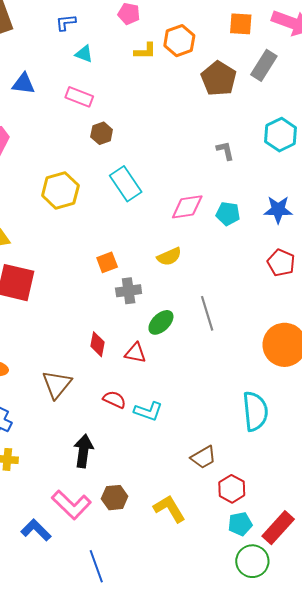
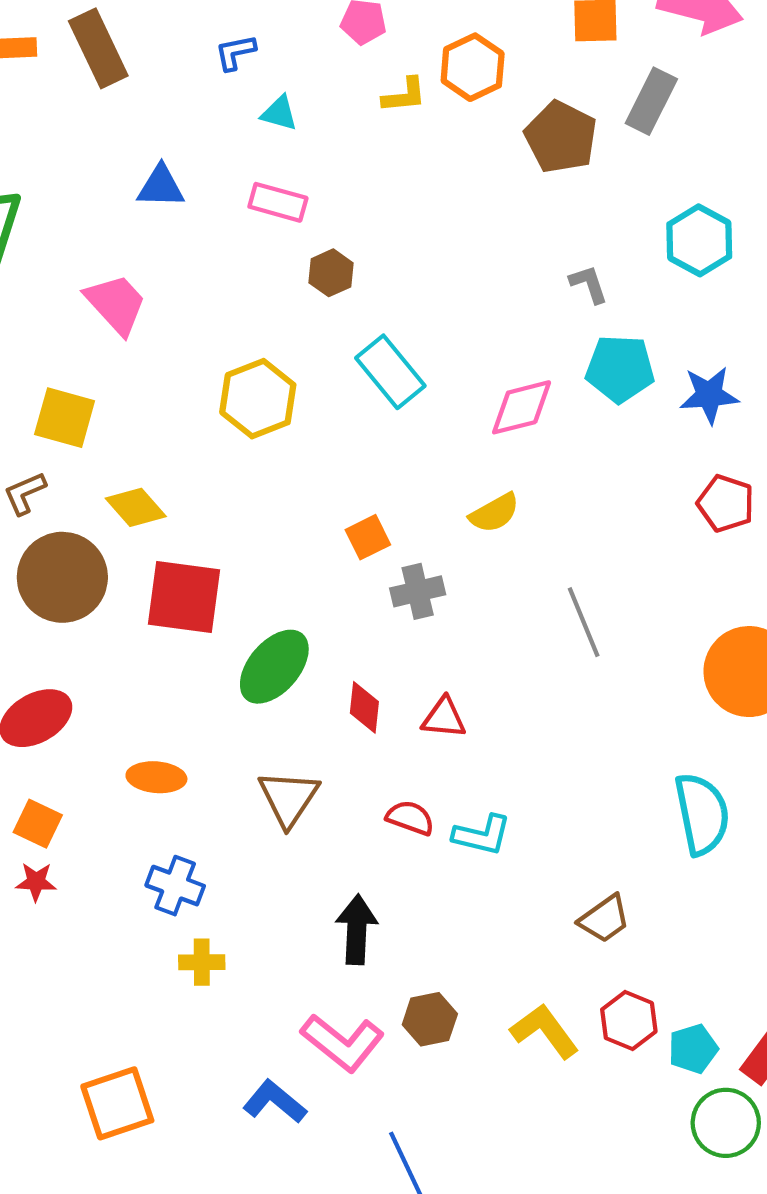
cyan pentagon: (228, 214) -> (620, 369), moved, size x1.4
green ellipse: (161, 322) -> (274, 667), moved, size x1.4
red hexagon: (232, 489) -> (629, 1021), moved

